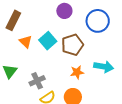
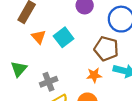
brown pentagon: (72, 45) -> (106, 49), moved, turned 30

